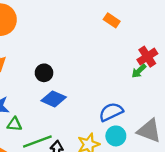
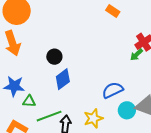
blue diamond: (54, 99) -> (63, 79), turned -60
cyan circle: (116, 136) -> (127, 110), moved

